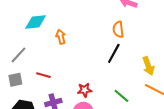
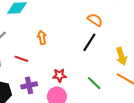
orange semicircle: (118, 29) -> (95, 20), turned 126
orange arrow: (61, 37) -> (42, 37), moved

